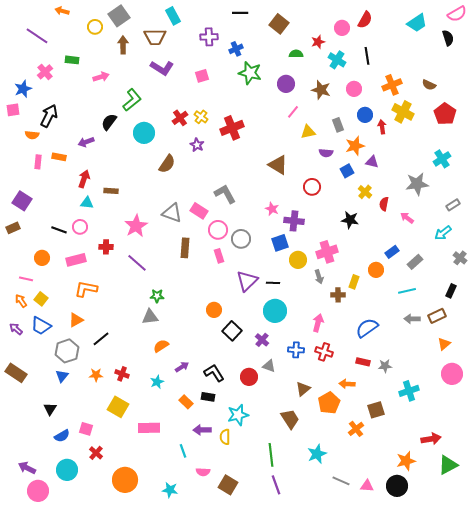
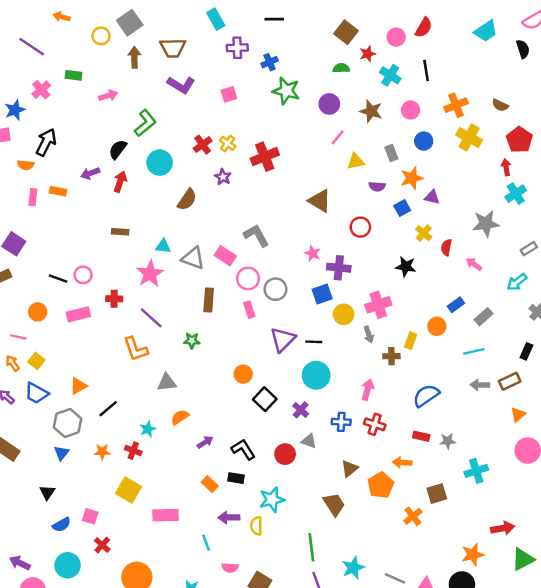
cyan rectangle: (173, 16) -> (216, 19), moved
brown square: (279, 24) -> (346, 32), moved
red arrow: (382, 127) -> (506, 167), moved
red arrow: (84, 179) -> (120, 182), moved
cyan triangle: (87, 203) -> (163, 246), moved
orange L-shape: (86, 289) -> (136, 349), moved, turned -120
green star: (157, 296) -> (192, 341), moved
cyan star: (157, 382) -> (148, 429), moved
cyan star: (317, 454) -> (353, 568), moved

